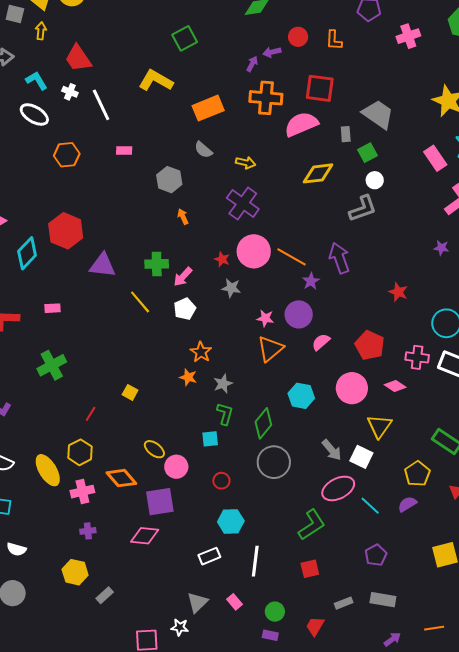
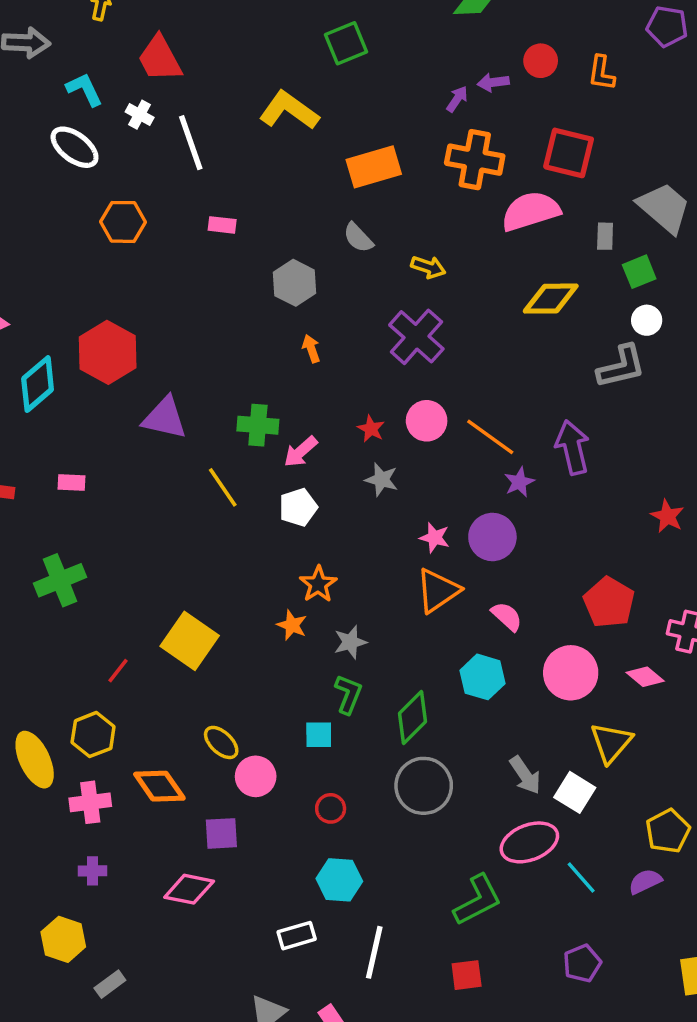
pink circle: (254, 251) -> (427, 421), size x0.7
pink semicircle: (321, 342) -> (507, 616), moved, turned 78
yellow square: (130, 392) -> (190, 641), size x2.0
purple square: (160, 502) -> (221, 833), size x0.7

